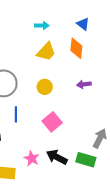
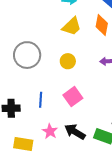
blue line: (16, 114) -> (41, 100), moved

